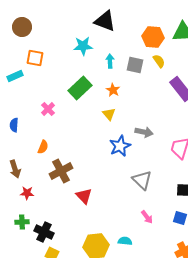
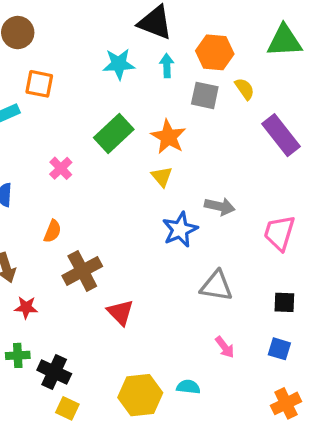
orange hexagon: (153, 37) -> (215, 52), moved
cyan arrow: (110, 61) -> (167, 66), moved
orange star: (113, 90) -> (168, 137), size x1.5
gray triangle: (142, 180) -> (216, 286), turned -35

